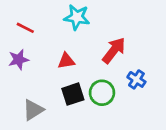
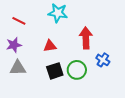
red arrow: (114, 50) -> (86, 38), turned -40
gray triangle: (33, 110) -> (18, 68), moved, turned 30

